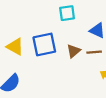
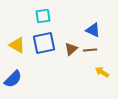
cyan square: (67, 13) -> (43, 16), moved

